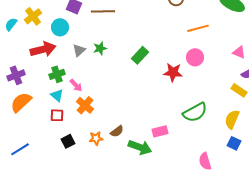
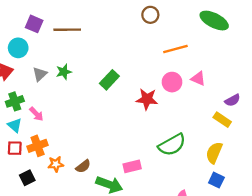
pink triangle: (239, 52) -> (198, 79), moved
orange cross: (85, 105) -> (38, 146), moved, turned 30
orange star: (96, 138) -> (56, 164), moved

